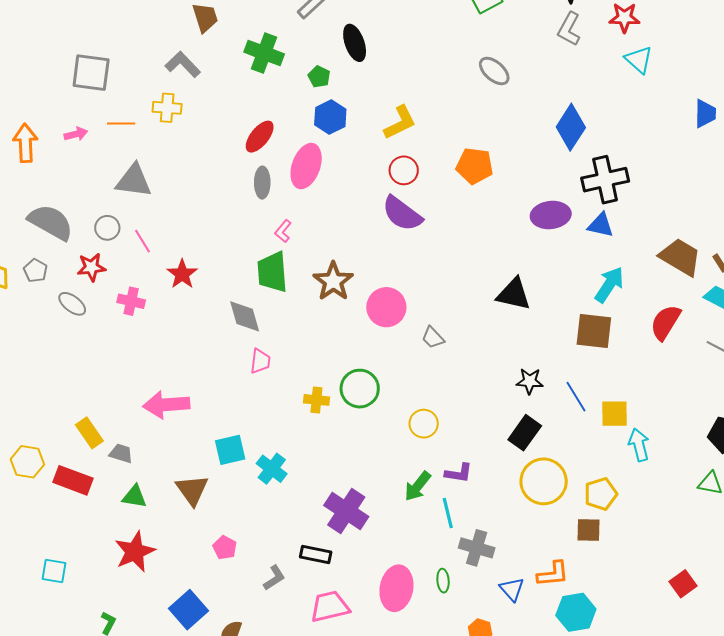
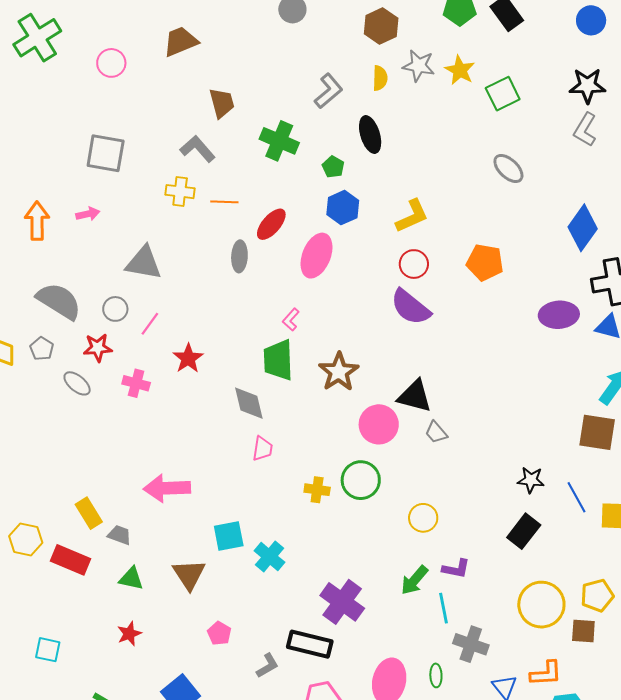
orange line: (121, 123) -> (224, 202), moved
gray ellipse: (262, 183) -> (239, 256), moved
pink line: (142, 241) -> (150, 324), turned 65
black triangle: (514, 294) -> (415, 396), moved
pink circle: (386, 307) -> (379, 424), moved
yellow circle: (544, 481) -> (541, 605), moved
red star: (135, 552) -> (129, 634), size x0.6
black rectangle: (316, 555) -> (310, 644), size x1.4

